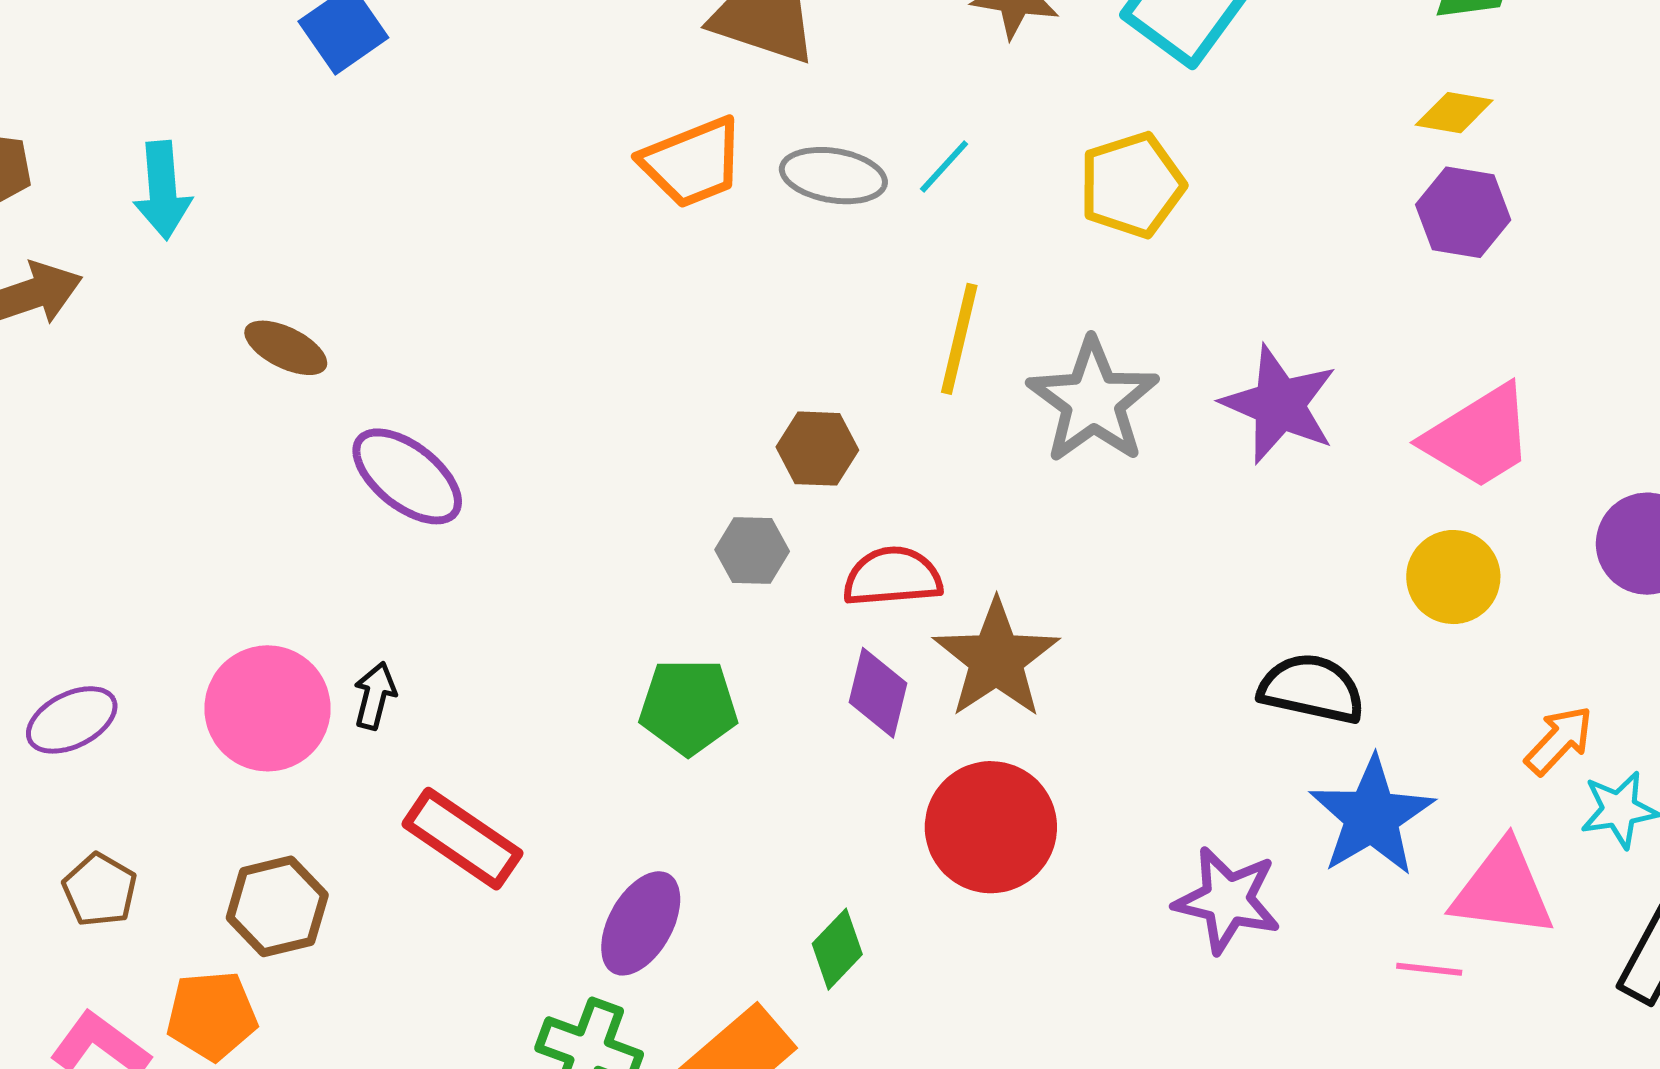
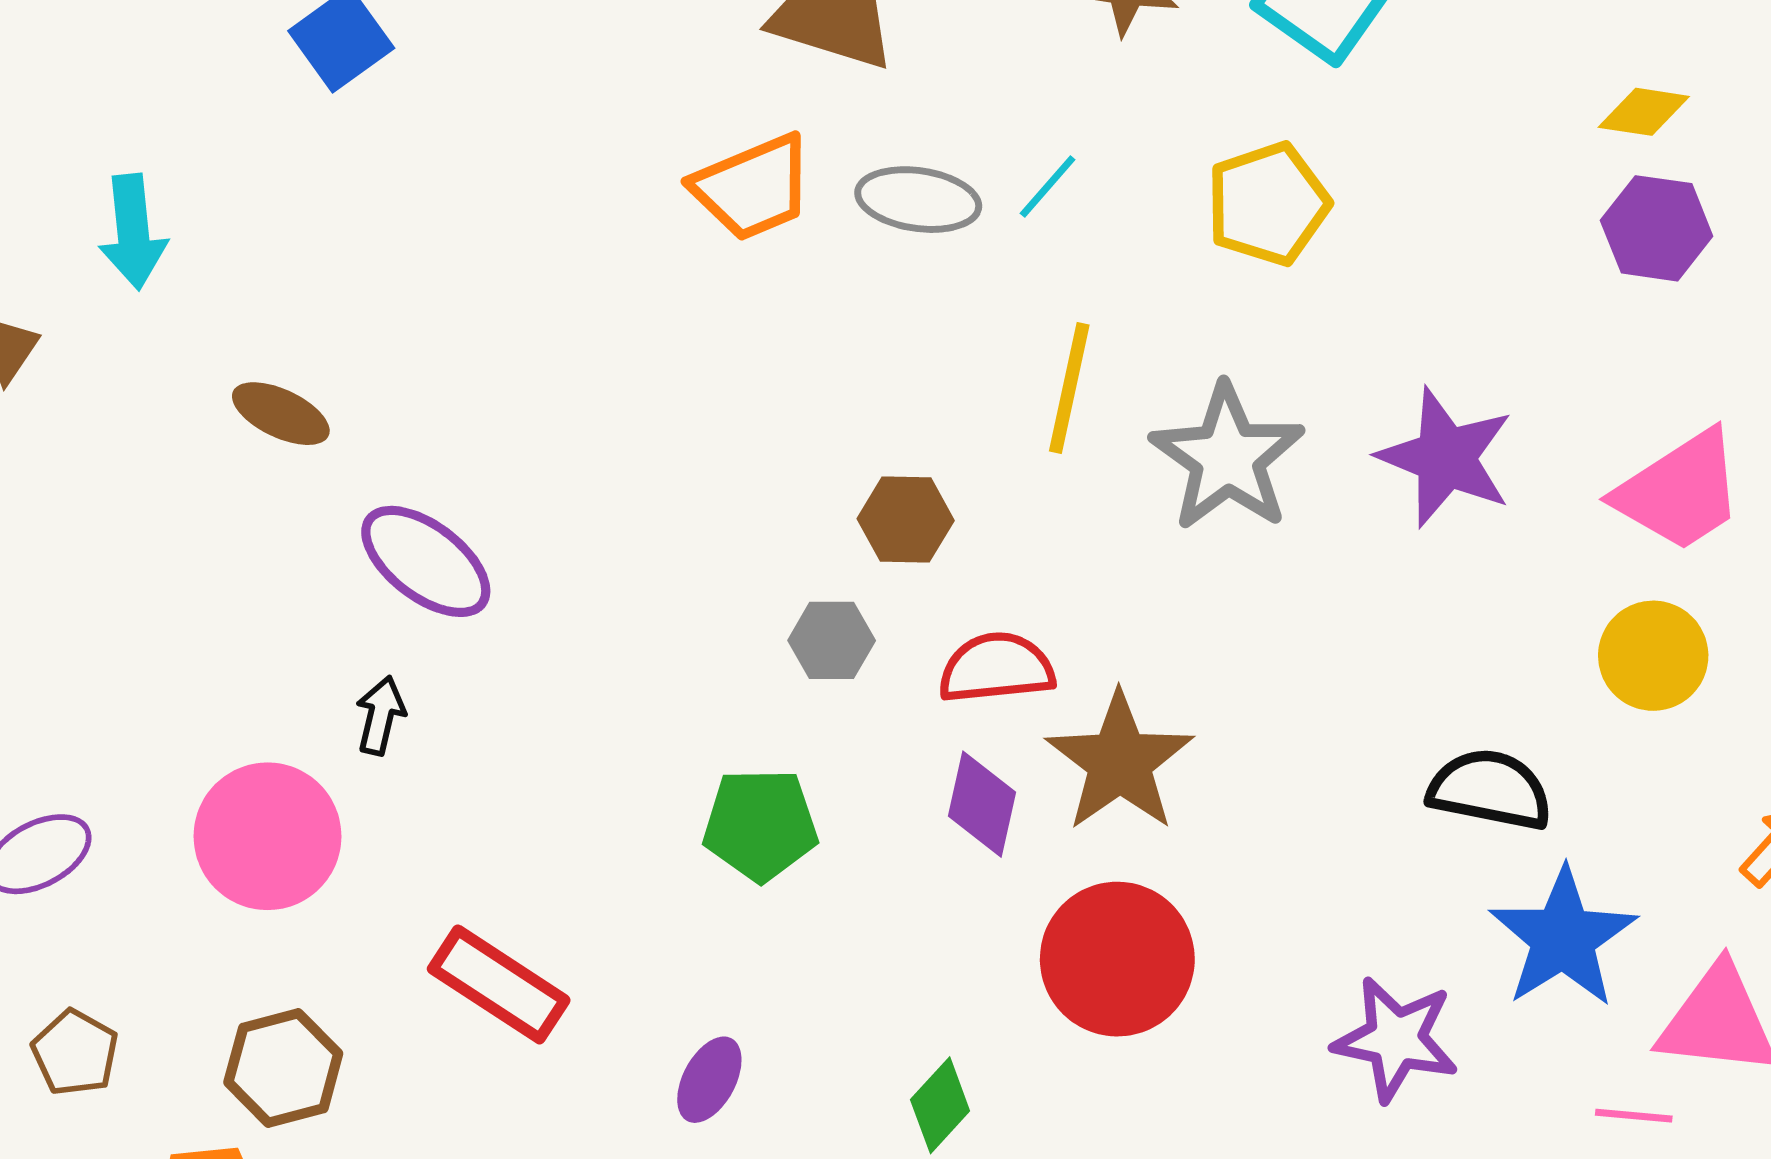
black arrow: (375, 696) -> (380, 715), moved
purple ellipse: (641, 923) -> (709, 1080), size x0.7

